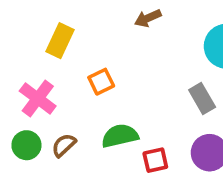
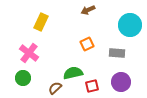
orange square: (101, 82) -> (87, 44), moved
gray rectangle: (202, 99) -> (117, 53), turned -56
brown semicircle: (64, 145) -> (55, 88), moved

